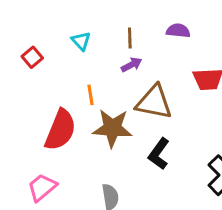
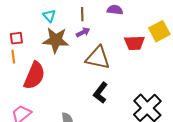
red square: (32, 57) -> (16, 38), moved, turned 32
orange line: (90, 95) -> (13, 57), moved
brown star: (112, 128) -> (56, 40), moved

